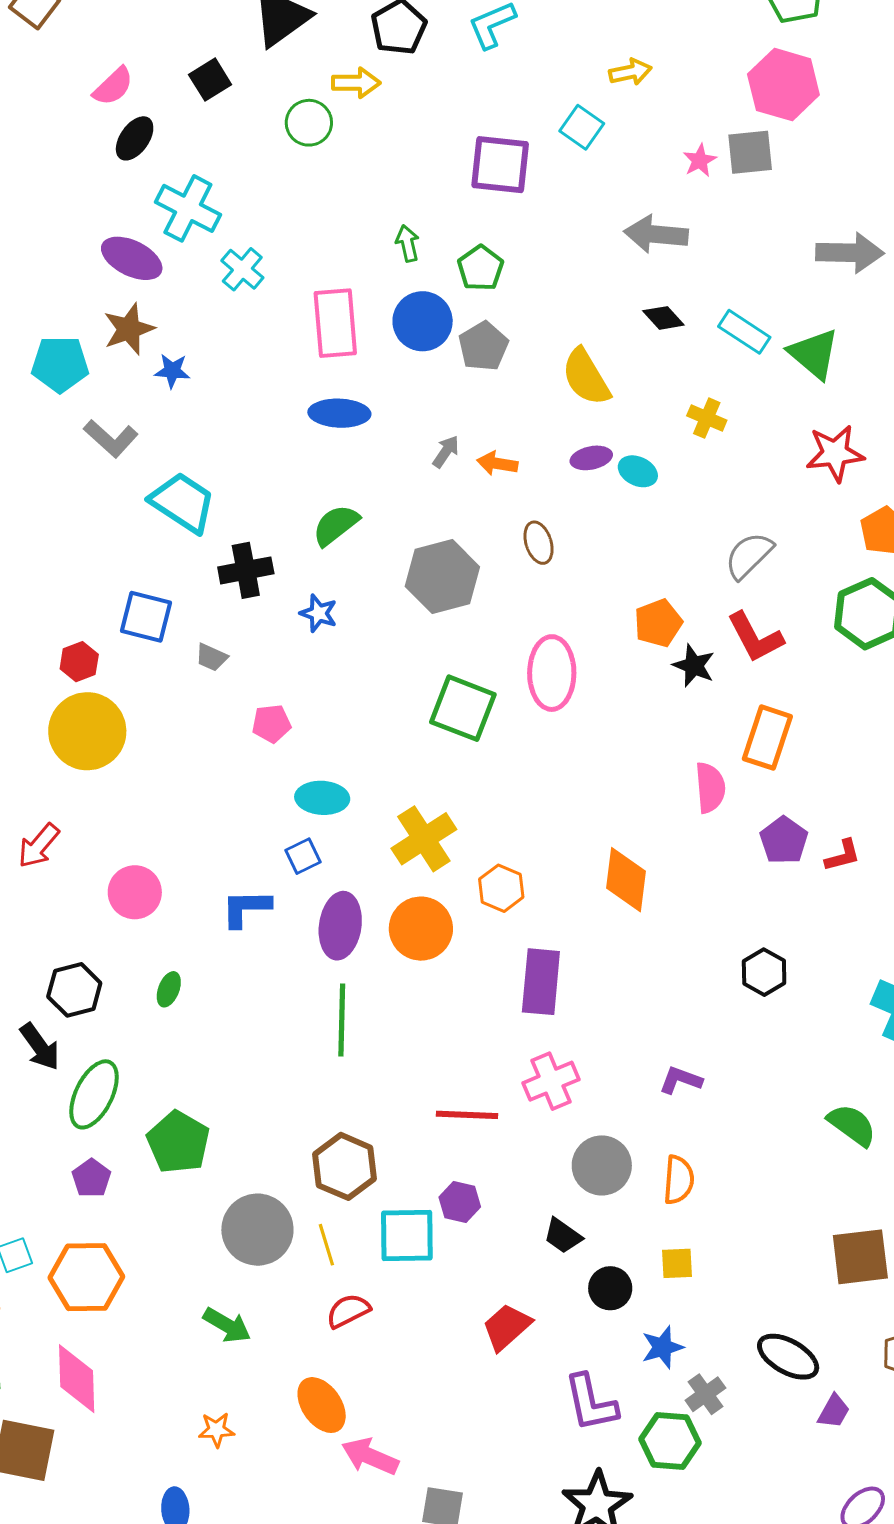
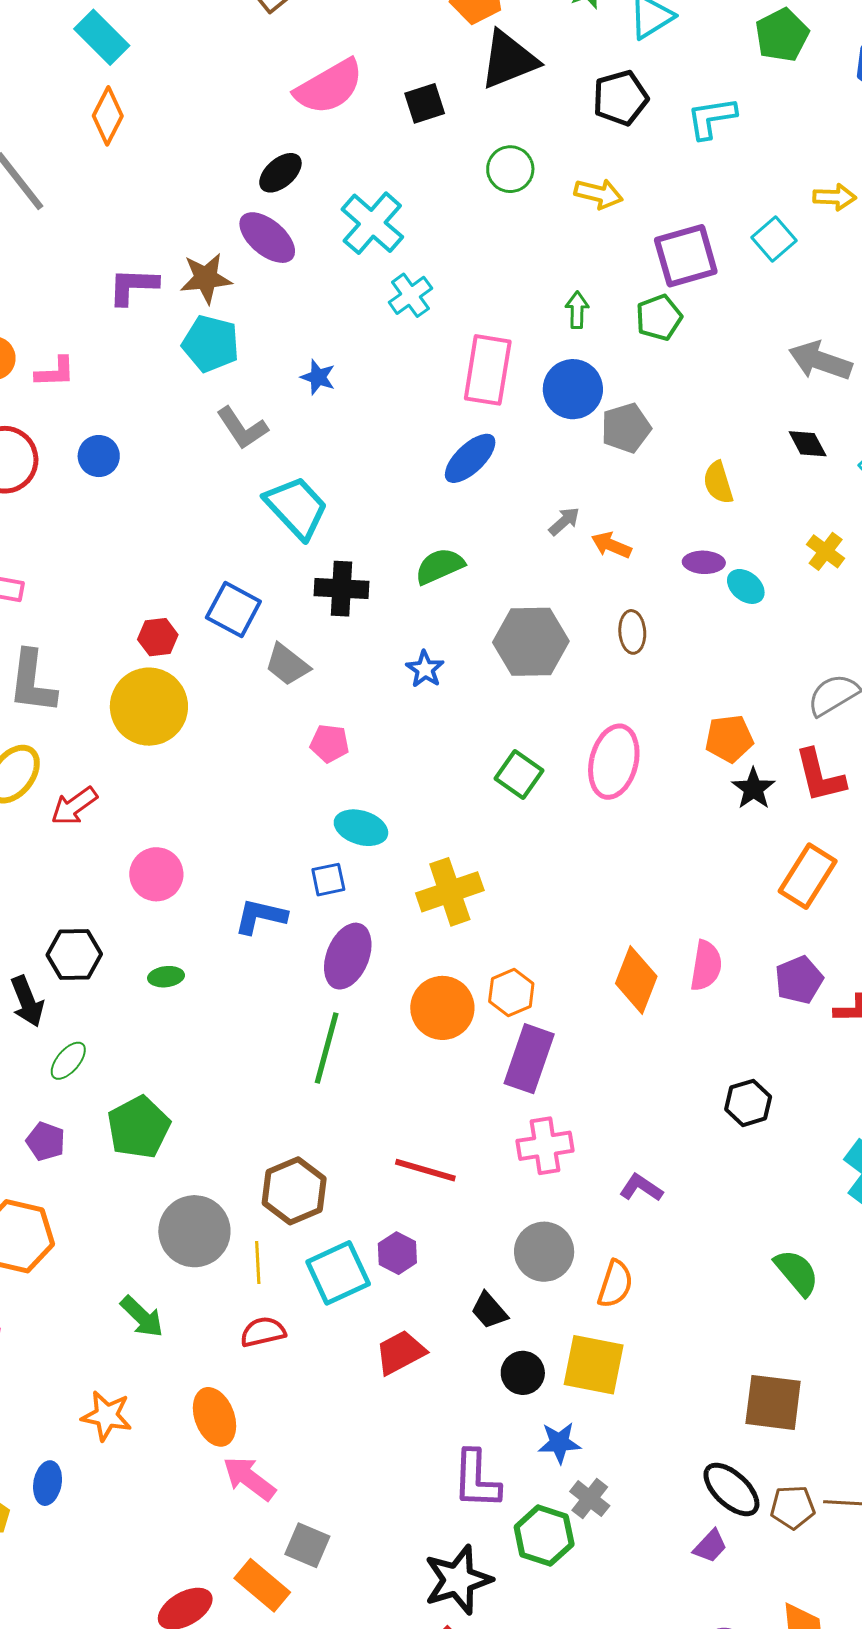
yellow arrow: (356, 83) -> (599, 194), moved
pink semicircle: (113, 86) -> (329, 87), size x1.6
black ellipse: (135, 138) -> (280, 173), moved
purple square: (500, 165) -> (686, 256), turned -36
purple ellipse: (132, 258) -> (267, 238), moved
green pentagon: (480, 268) -> (659, 318), moved
brown star: (129, 329) -> (206, 278), moved
yellow semicircle: (586, 377) -> (718, 483), size x0.7
blue ellipse: (339, 413) -> (470, 458), turned -60
blue star: (319, 613) -> (425, 669), moved
gray trapezoid: (211, 657) -> (287, 665), size x1.4
green square: (463, 708) -> (519, 774), size x0.7
pink semicircle: (710, 788) -> (706, 966), moved
orange hexagon: (501, 888) -> (511, 992), moved
orange circle: (421, 929) -> (442, 1008), moved
green ellipse: (169, 989) -> (166, 977), turned 48
pink cross: (551, 1081) -> (545, 1146), moved
green ellipse: (94, 1094) -> (68, 1061), size x0.6
purple pentagon: (91, 1178) -> (46, 1141), turned -30
cyan square: (407, 1236) -> (338, 1273), turned -38
yellow square: (677, 1263) -> (594, 1365), size x1.8
red trapezoid: (507, 1327) -> (400, 1352), moved
black ellipse: (788, 1357) -> (731, 1489), moved
gray cross: (705, 1394) -> (590, 1499), turned -30
orange star: (217, 1430) -> (107, 1416), size x1.4

